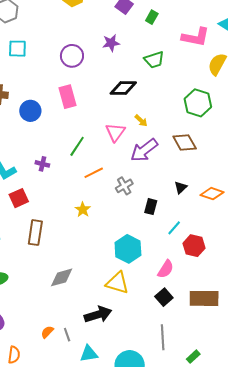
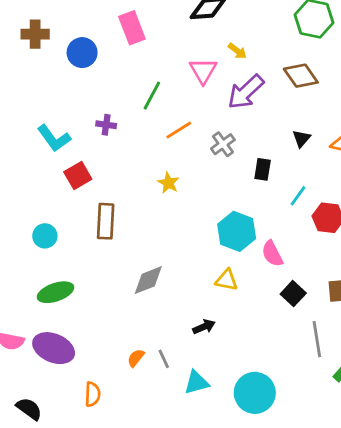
pink semicircle: (166, 269) -> (272, 254), moved, turned 126
yellow triangle: (117, 283) -> (227, 280), size x0.7
black arrow: (98, 315) -> (204, 327), size x0.6
gray line: (163, 337) -> (317, 339), moved

